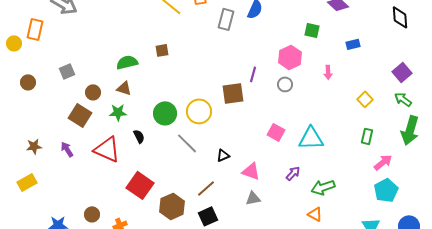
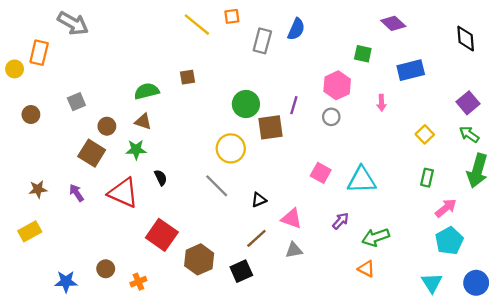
blue rectangle: (353, 44) -> (411, 70), size x1.6
green circle: (165, 113) -> (246, 104), moved
brown line: (206, 188) -> (256, 238), moved

